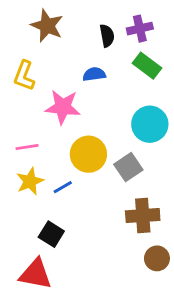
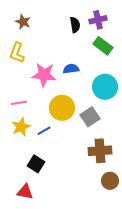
brown star: (47, 26) -> (23, 22), moved, size x0.7
blue semicircle: (94, 74) -> (71, 69), moved
red triangle: (36, 274) -> (25, 192), size x0.7

